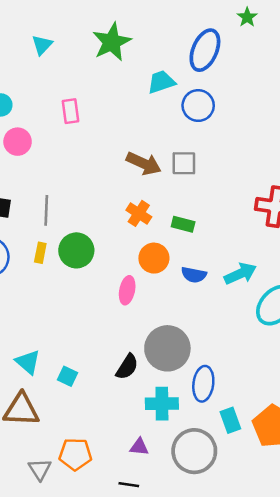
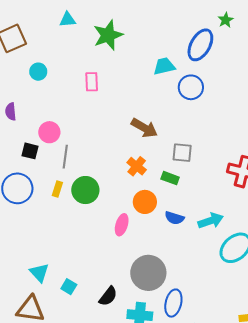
green star: (247, 17) -> (226, 20), moved
green star: (112, 42) -> (108, 35), moved
cyan triangle: (42, 45) -> (67, 20), moved, turned 36
pink circle: (18, 142) -> (49, 132), moved
gray square: (184, 163) -> (182, 153), moved
black semicircle: (127, 367) -> (108, 296), moved

